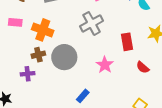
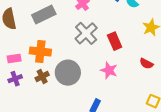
pink rectangle: (15, 22) -> (14, 59), moved
red rectangle: (127, 42) -> (115, 41), moved
purple cross: (28, 74) -> (15, 79), moved

